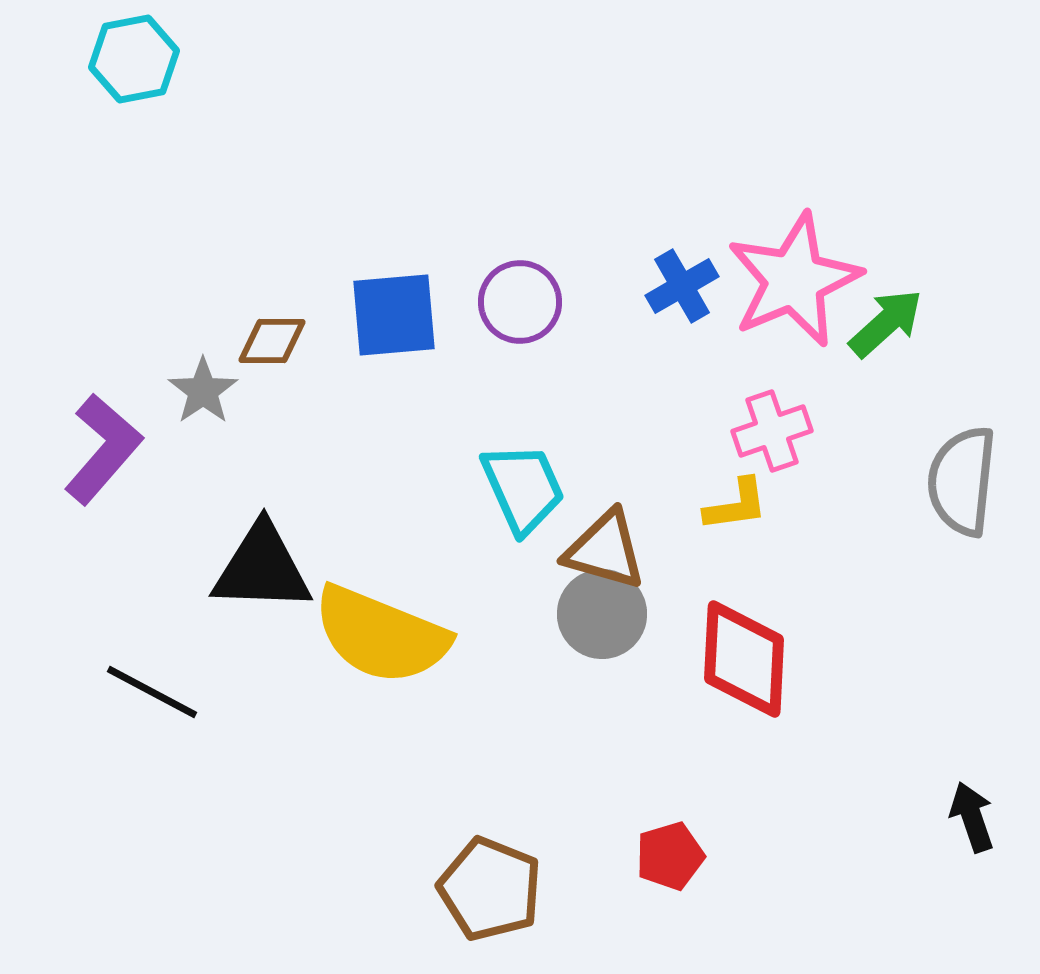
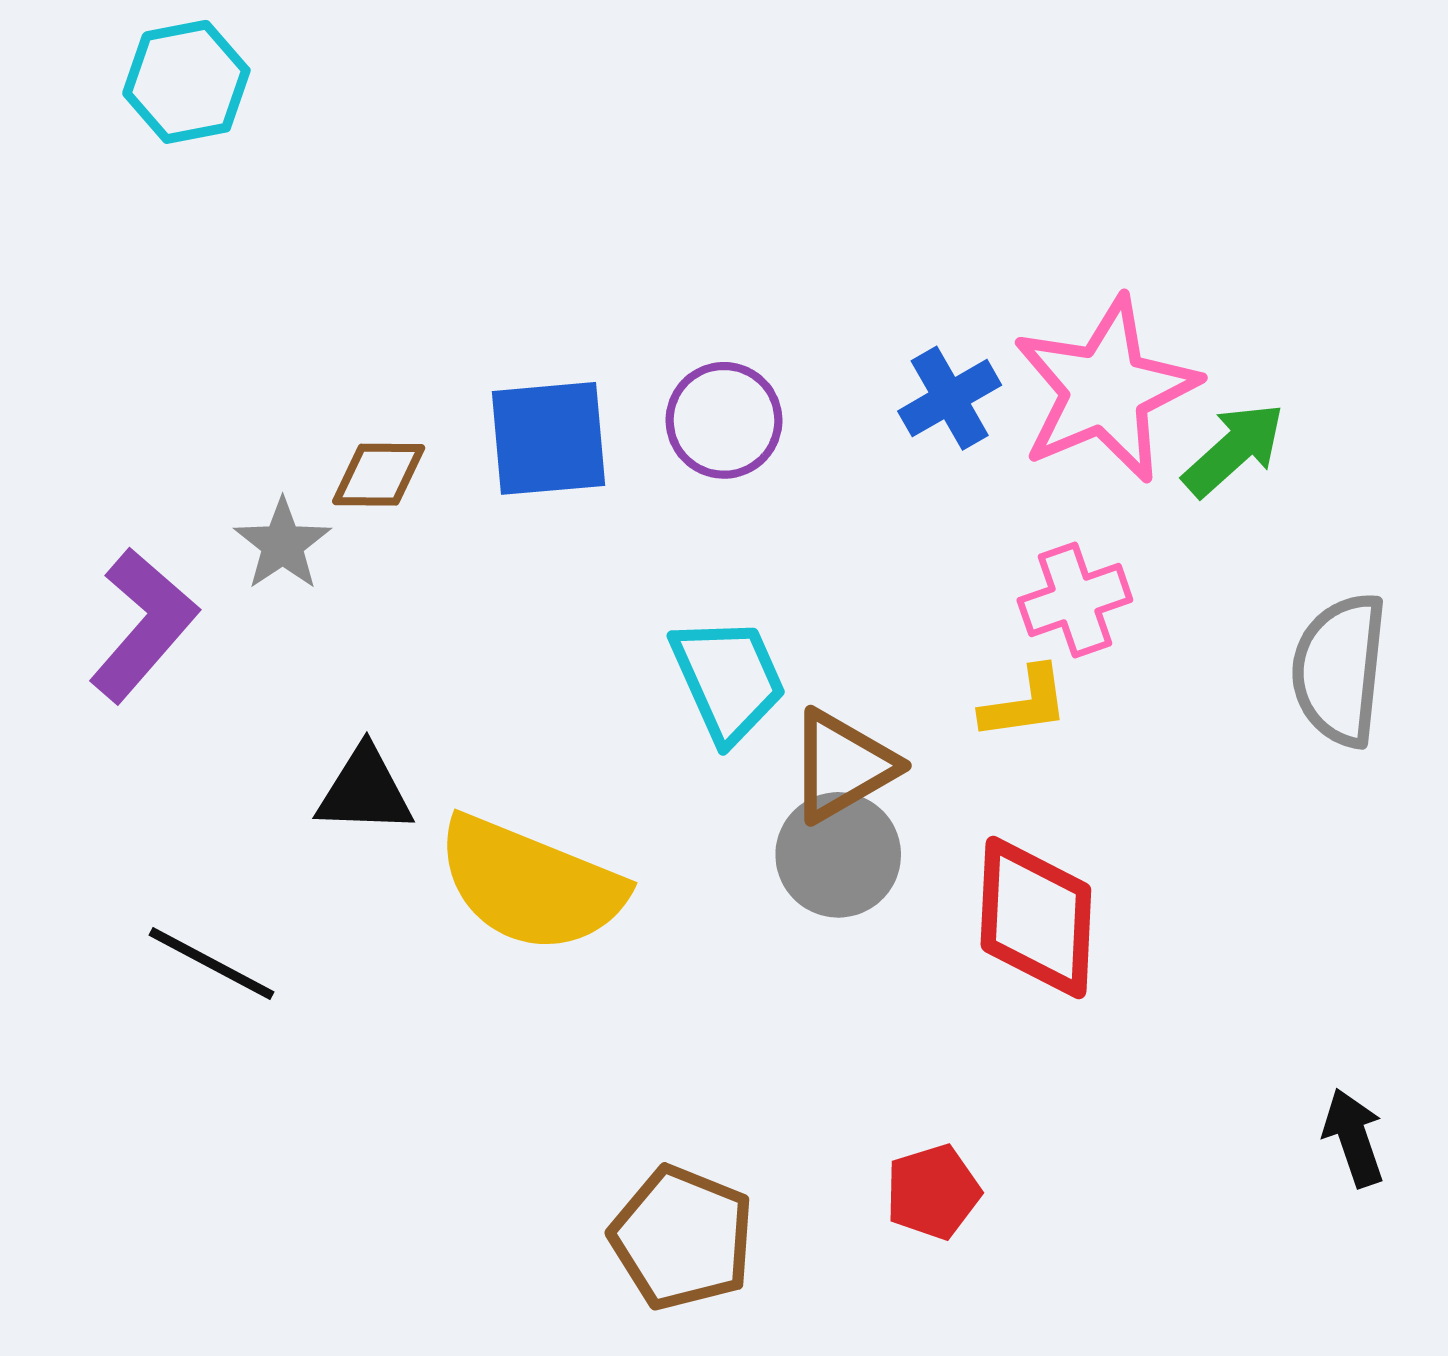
brown triangle: (605, 550) -> (842, 766), turned -46
black triangle: (262, 568) -> (365, 791), size x0.7

